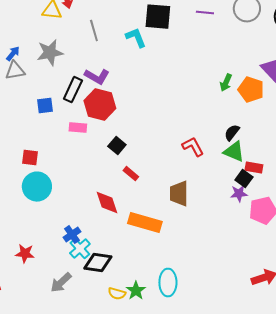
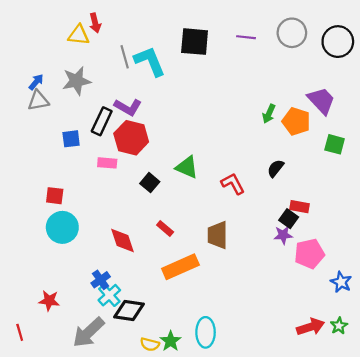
cyan L-shape: (136, 38) -> (150, 61), moved, size x1.4
green triangle: (234, 152) -> (187, 167), moved
red rectangle: (131, 174) -> (165, 228), moved
red diamond: (107, 203) -> (122, 241), moved
orange rectangle: (145, 223) -> (180, 267), turned -40
gray arrow: (61, 283) -> (89, 332), size x1.4

